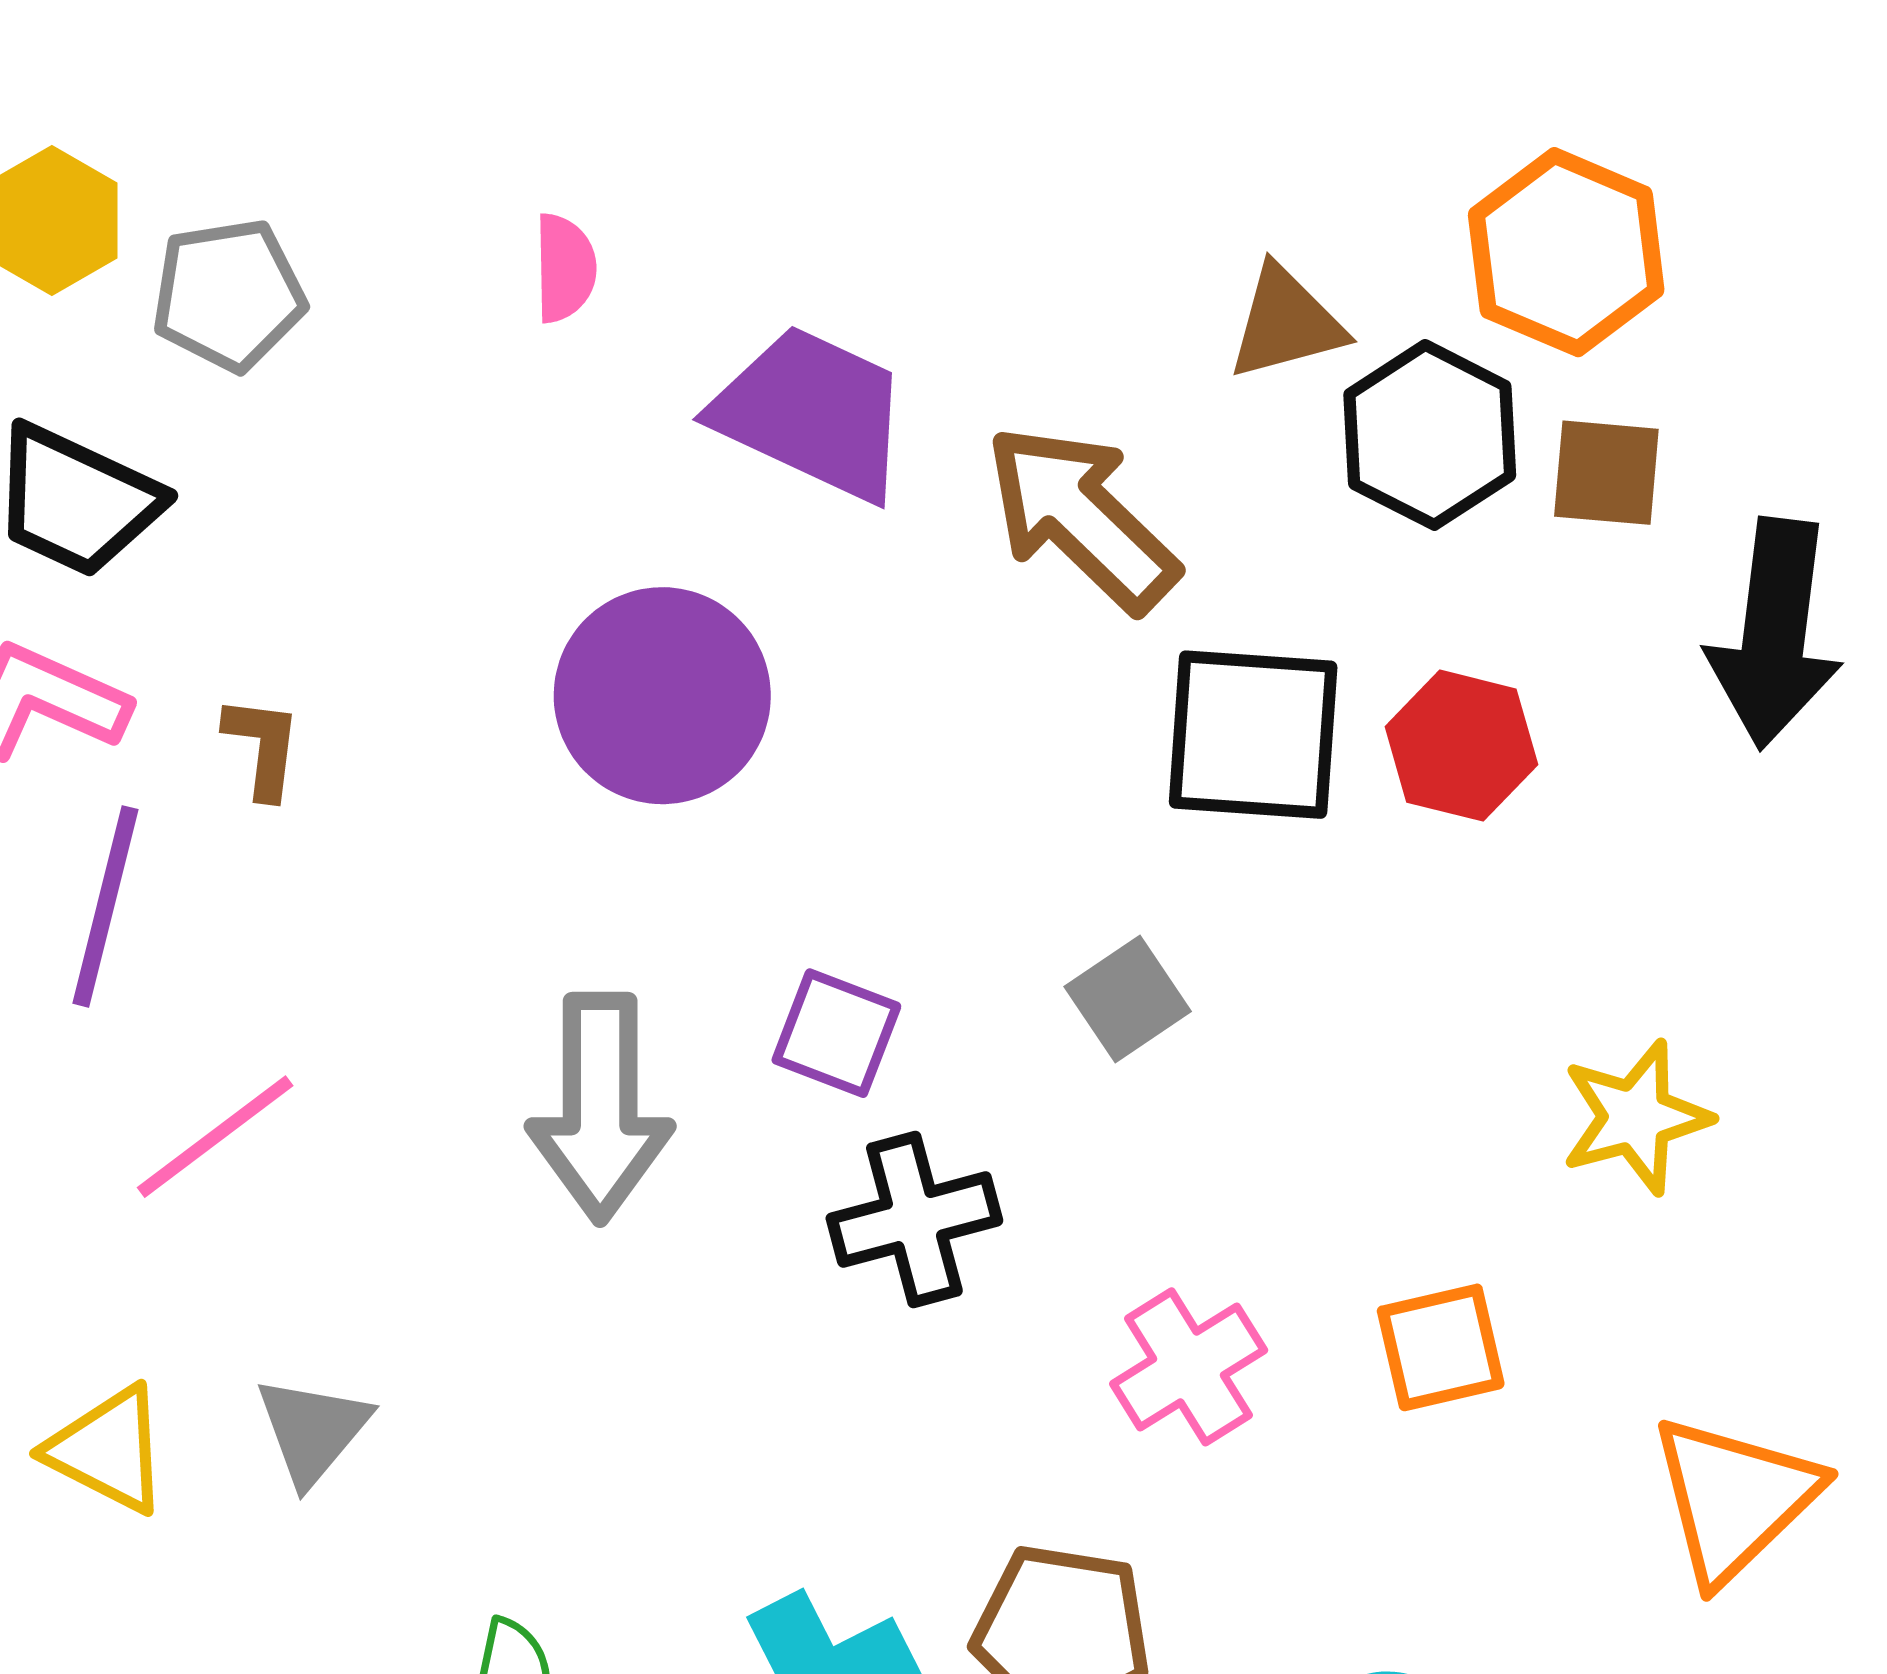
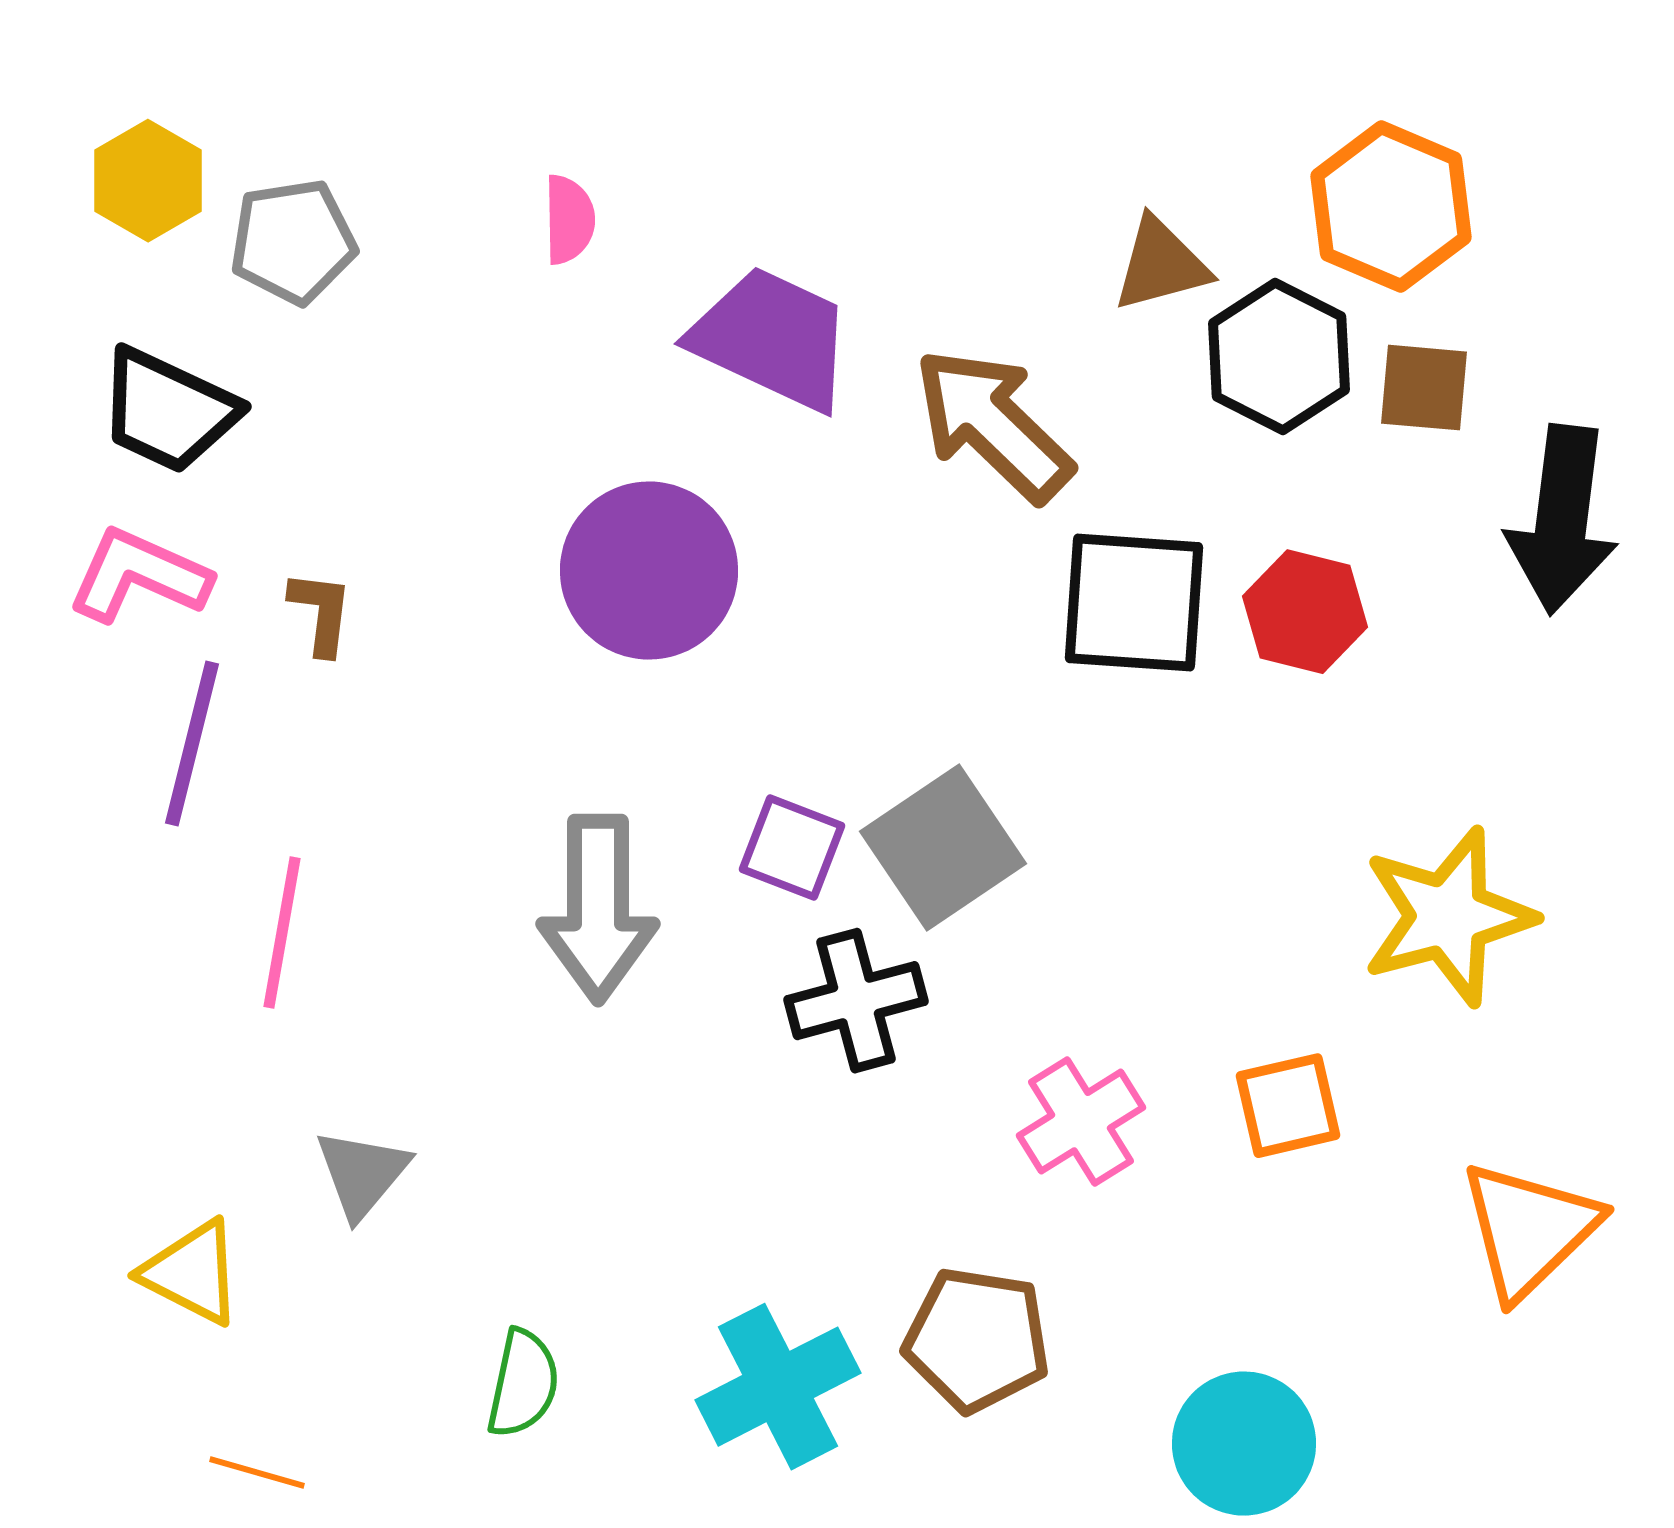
gray square: (1128, 999) -> (943, 848), moved, size x1.6
yellow star: (1636, 1117) -> (1448, 917), size x1.4
pink line: (215, 1137) -> (282, 933), turned -43
yellow triangle: (108, 1450) -> (192, 1273), moved

